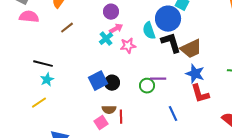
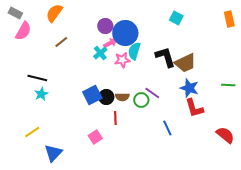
pink semicircle: (29, 17) -> (23, 31), turned 114
blue circle: (168, 19) -> (125, 33), moved
cyan semicircle: (149, 31) -> (134, 51), moved, turned 36
purple line: (158, 79) -> (152, 93), turned 35
yellow line: (39, 103) -> (32, 132), moved
brown semicircle: (109, 110) -> (122, 97), moved
red line: (121, 117) -> (115, 118), moved

